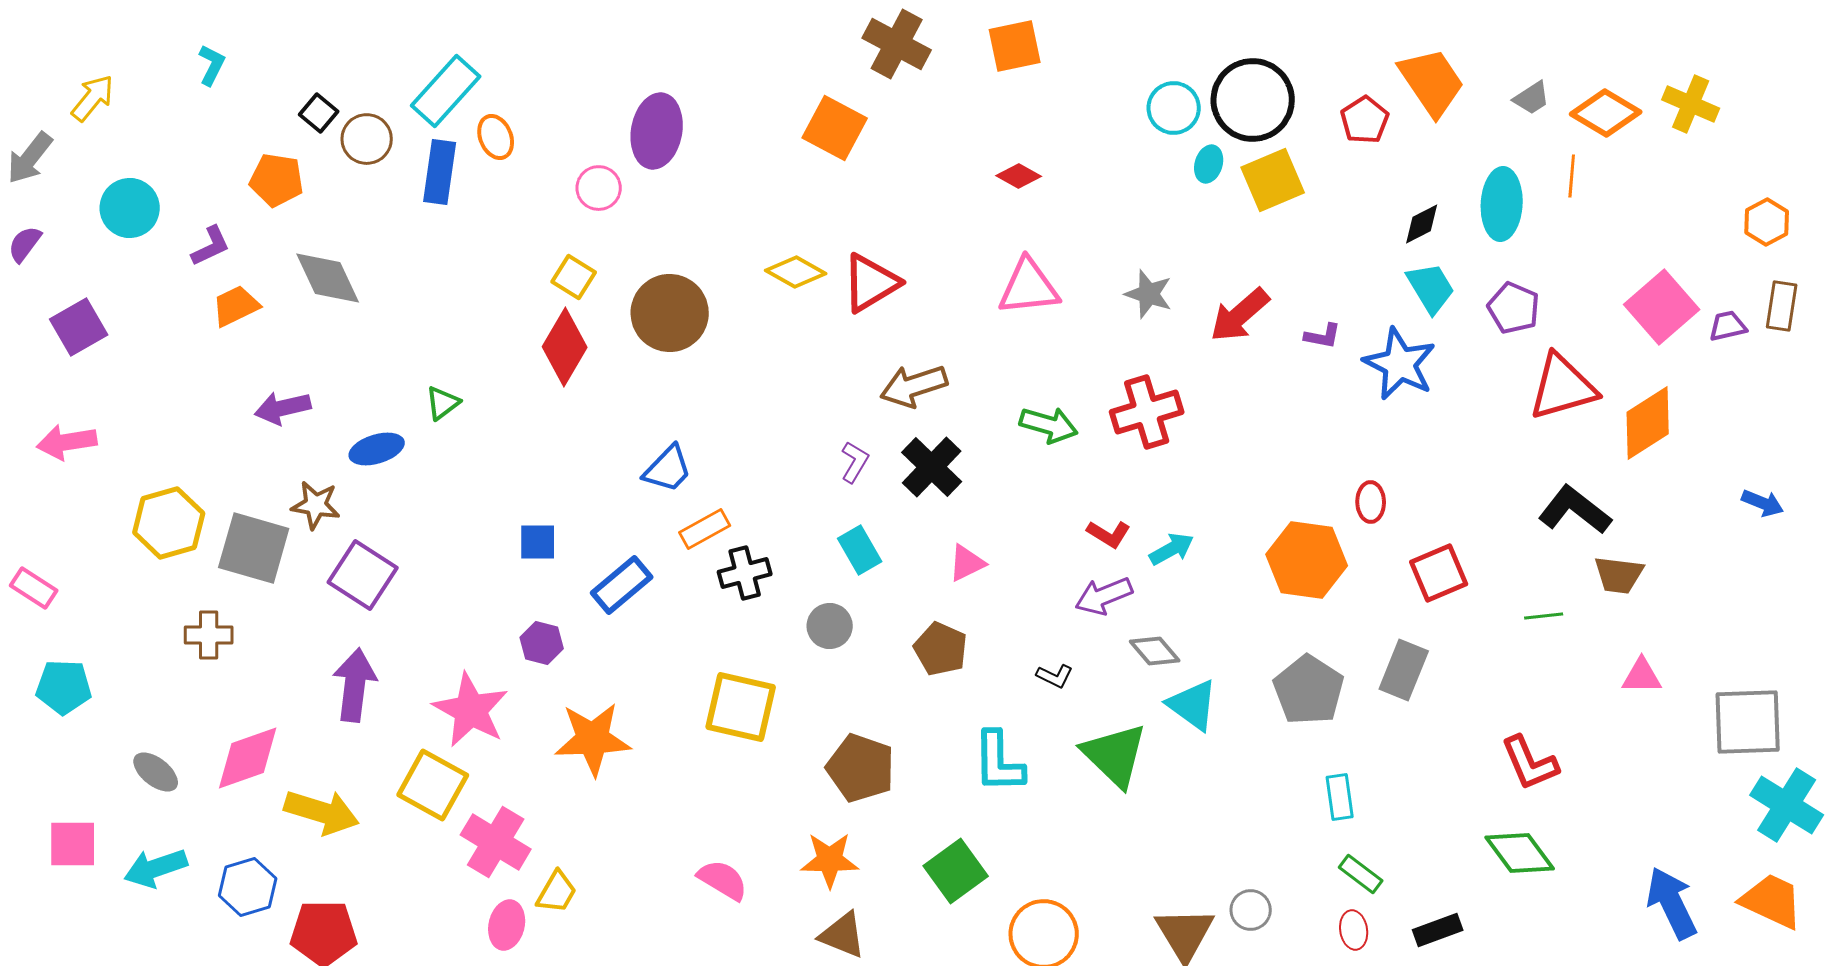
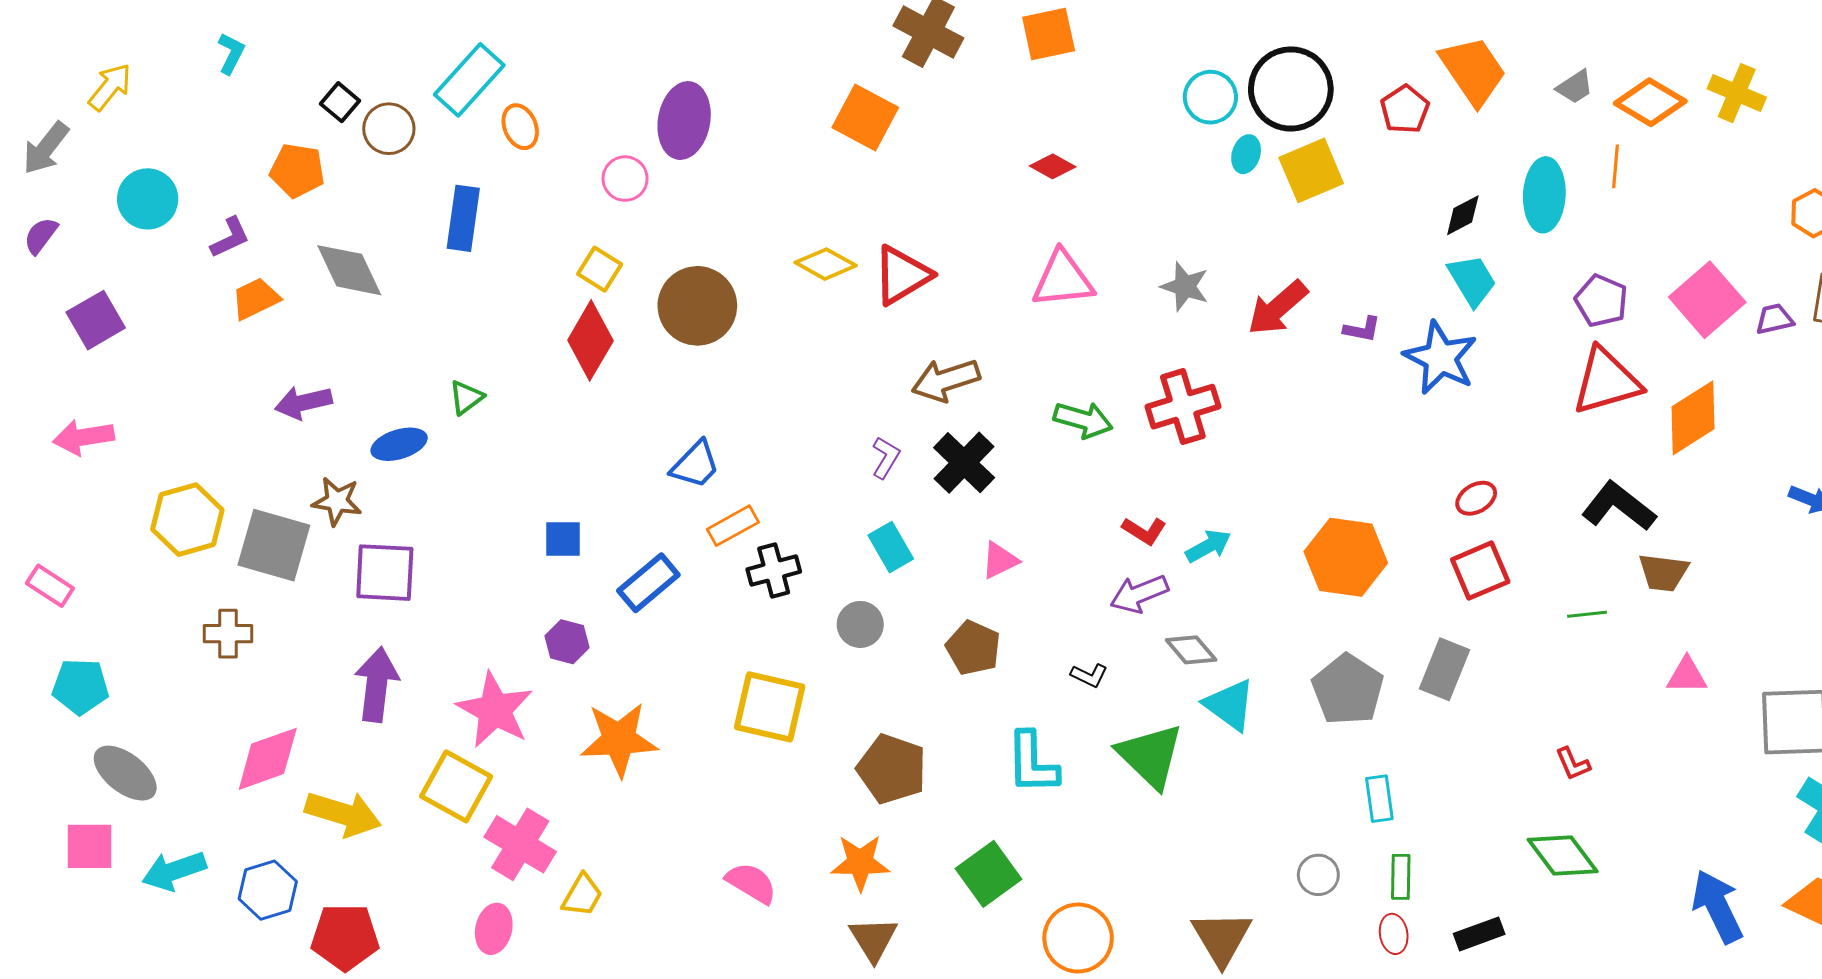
blue rectangle: (440, 172) -> (463, 218), moved
purple pentagon: (1514, 308) -> (1601, 301), moved
red ellipse: (1371, 502) -> (1476, 498), moved, turned 60
purple square: (363, 575) -> (385, 573), turned -30
red L-shape: (1530, 763) -> (1573, 764), size x0.6
gray ellipse: (156, 772) -> (125, 773), moved, size x1.4
green rectangle: (1361, 874) -> (1401, 877), turned 54
gray circle: (1251, 910) -> (1318, 875), moved
pink ellipse: (507, 925) -> (494, 929), moved
brown triangle: (843, 935) -> (873, 939), turned 36

